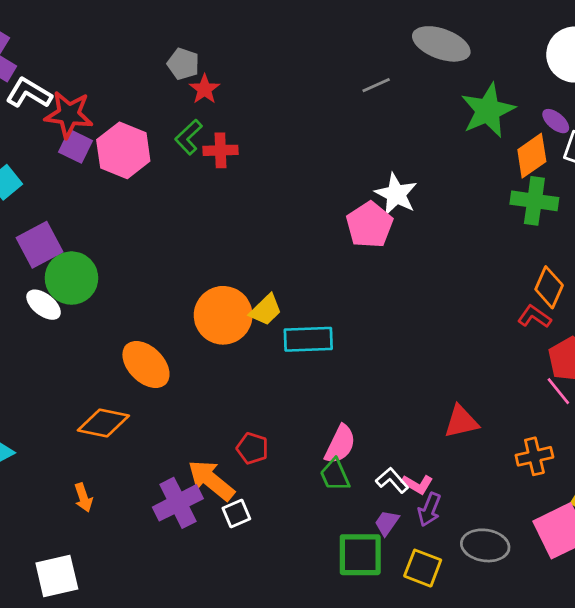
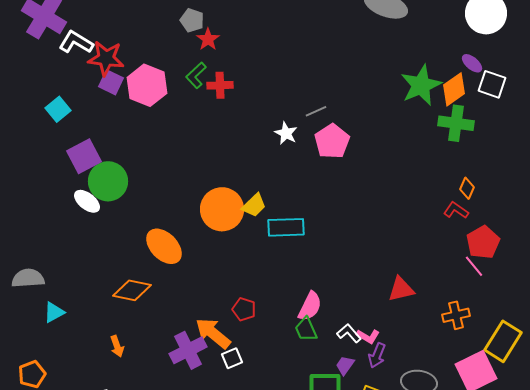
gray line: (376, 85) -> (316, 111), moved
green star: (488, 110) -> (421, 85), moved
white star: (396, 194) -> (286, 133), moved, size x0.7
orange diamond: (549, 287) -> (467, 188), size x0.7

